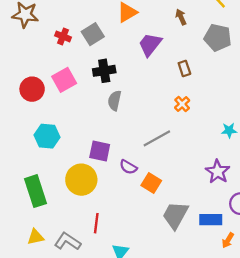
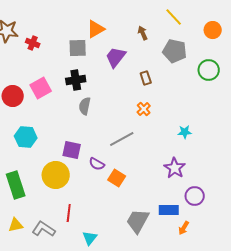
gray square: (93, 34) -> (78, 48), moved, turned 30
red cross: (63, 36) -> (33, 43), moved
gray trapezoid: (175, 215) -> (138, 221), moved

